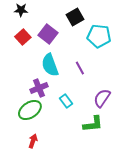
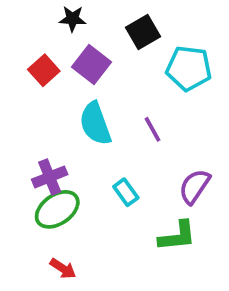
black star: (21, 10) -> (72, 19), moved
purple cross: (39, 88) -> (50, 177), moved
red arrow: (33, 141) -> (63, 268), turned 104

